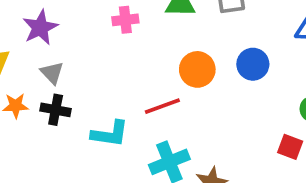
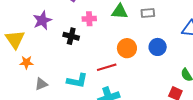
gray triangle: (52, 73) -> (41, 84), moved, turned 48
black cross: (56, 110) -> (71, 36), moved

